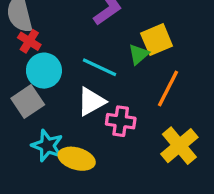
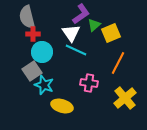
red cross: (29, 41) -> (33, 34), turned -32
green triangle: (139, 54) -> (94, 25), moved
white triangle: (91, 102) -> (71, 33), moved, turned -36
cyan star: (47, 146) -> (44, 85), moved

